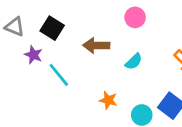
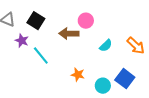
pink circle: (135, 17) -> (86, 21), moved
cyan semicircle: (134, 62) -> (106, 46), moved

